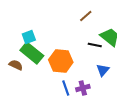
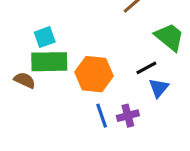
black line: (95, 45) -> (146, 68), moved, turned -40
green rectangle: (32, 53) -> (49, 62), turned -40

